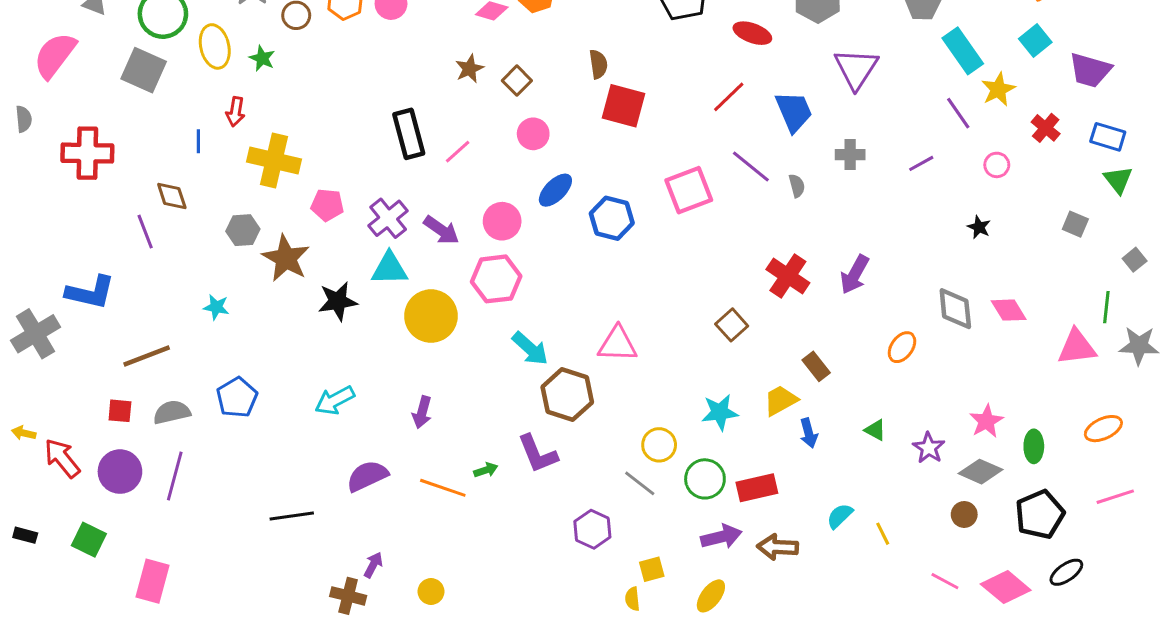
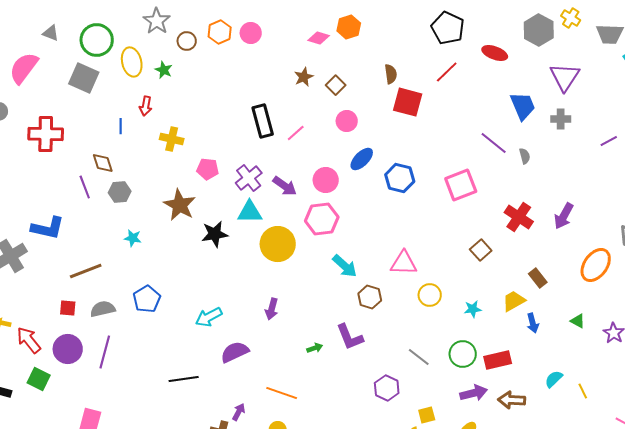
red line: (729, 97) -> (447, 72), moved
gray cross: (850, 155) -> (561, 119), moved
yellow cross: (274, 160) -> (172, 139), size x0.7
pink square: (689, 190) -> (461, 185), moved
gray hexagon: (243, 230) -> (120, 192), moved
orange ellipse: (902, 347) -> (596, 265), size x1.6
brown hexagon: (567, 395) -> (370, 297), size x0.7
cyan arrow: (335, 400) -> (209, 317), moved
cyan star: (720, 412) -> (473, 309), size x0.7
yellow circle: (659, 445) -> (430, 295), moved
orange line: (443, 488) -> (282, 393), moved
green square: (89, 540) -> (39, 379), moved

